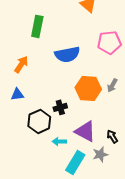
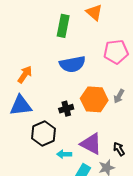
green rectangle: (37, 26) -> (63, 26), moved
blue triangle: (17, 94) -> (21, 106), size x1.6
black cross: (60, 107) -> (66, 109), moved

